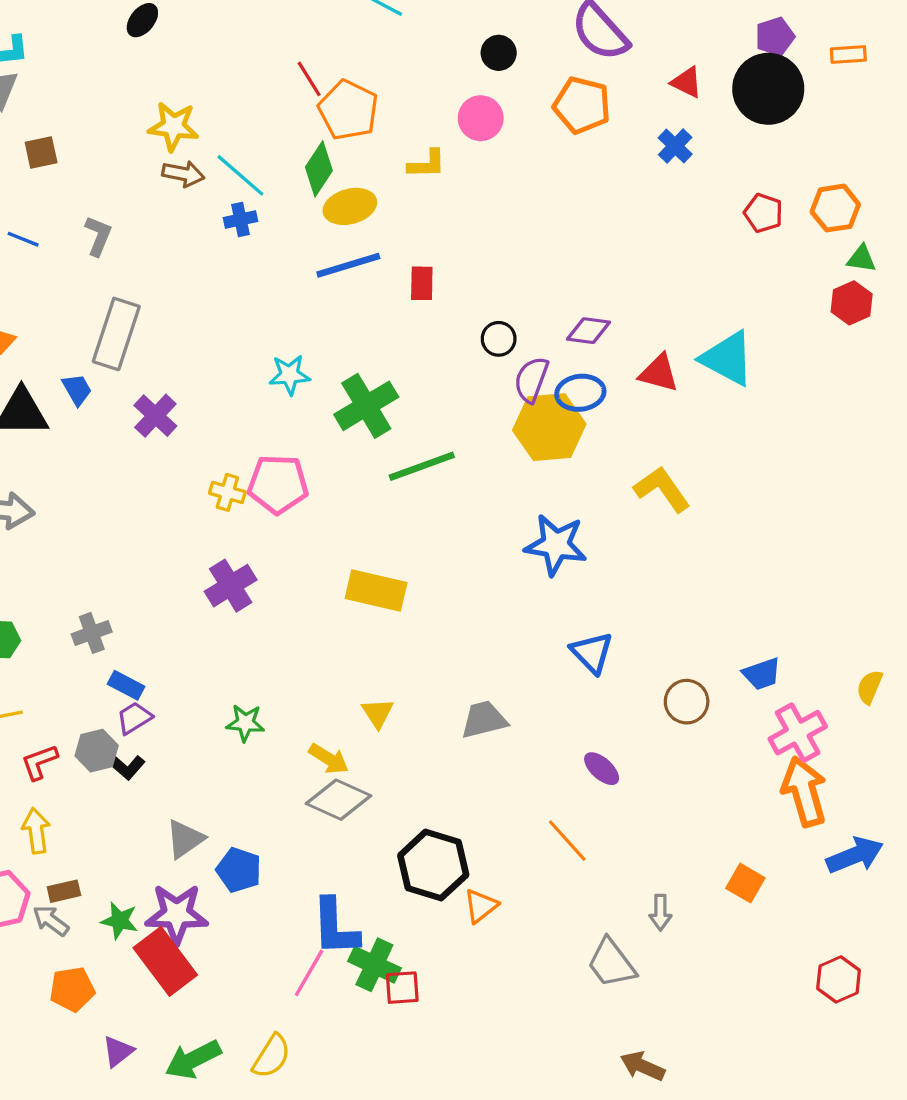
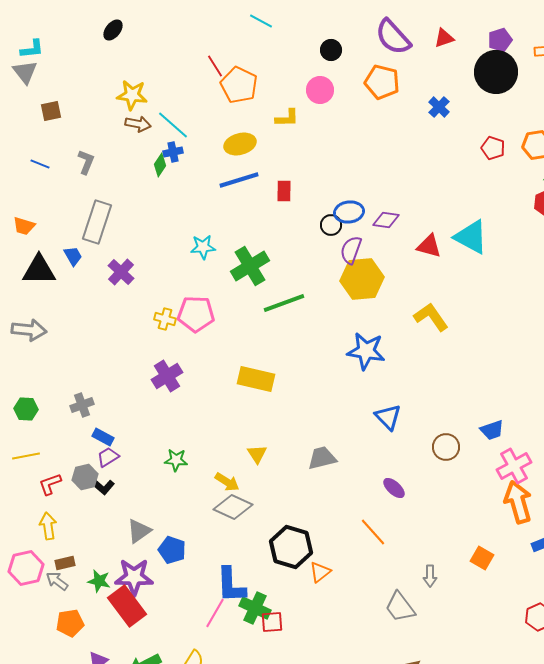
red triangle: (687, 82) -> (444, 38), moved, turned -45
green diamond: (319, 169) -> (160, 165), moved, size x0.7
blue ellipse: (580, 393) -> (349, 212), moved

